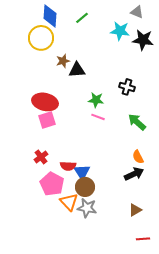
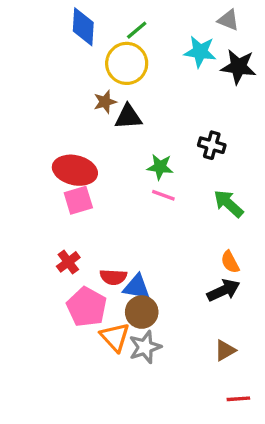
yellow circle: (41, 38) -> (127, 63), moved
blue triangle: (82, 172) -> (137, 287), turned -48
gray star: (87, 208) -> (145, 347), turned -30

